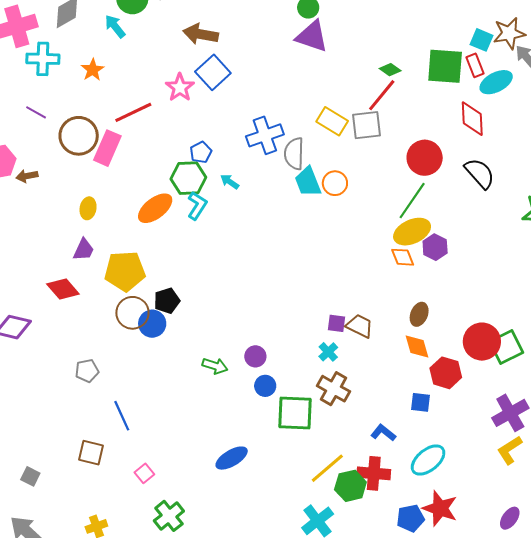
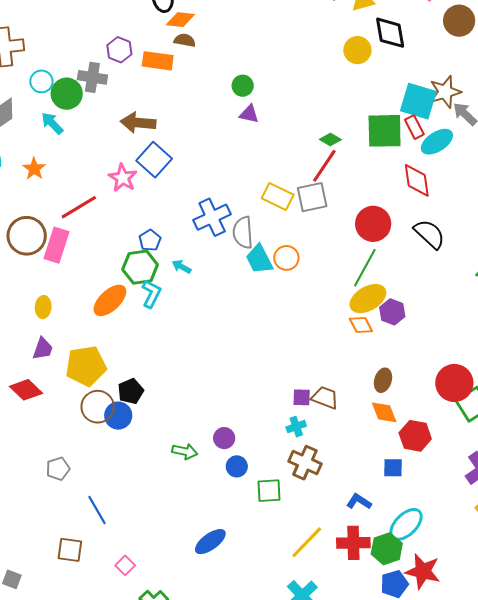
purple triangle: (312, 36) -> (249, 114), size x0.6
cyan square: (481, 40) -> (418, 101), size x1.6
red circle: (482, 342) -> (454, 383), moved
cyan cross: (328, 352) -> (296, 427), turned 30
green square: (295, 413) -> (269, 491), size x0.7
green hexagon: (350, 486) -> (387, 549), moved

